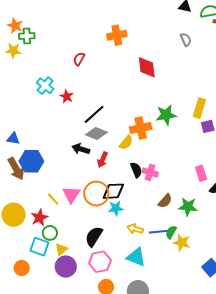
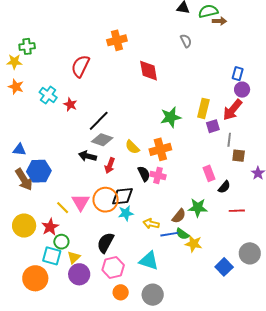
orange star: (15, 26) -> (16, 87), moved
red semicircle: (79, 59) -> (80, 66), size x1.6
orange cross: (141, 128) -> (160, 149), moved
yellow semicircle: (126, 143) -> (132, 147), turned 98
brown semicircle: (165, 201) -> (179, 216), moved
yellow arrow: (135, 229) -> (151, 224), moved
green semicircle: (171, 232) -> (182, 234), turned -80
orange circle: (22, 268) -> (35, 278), size x1.6

